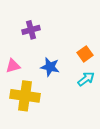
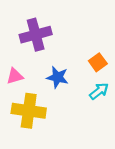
purple cross: (31, 30) -> (36, 35), size x1.5

